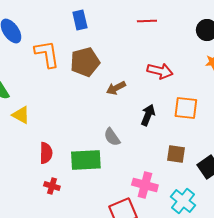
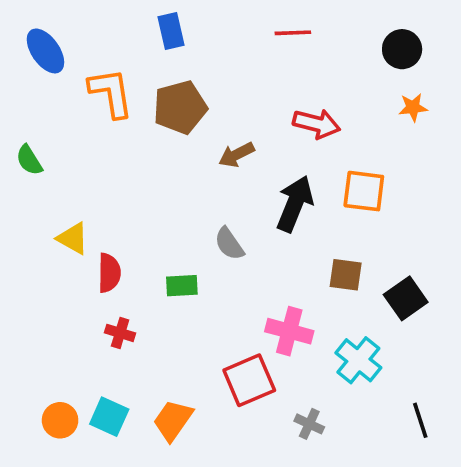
yellow triangle: (21, 115) -> (73, 238), moved
black arrow: (148, 115) -> (295, 204), size x1.4
green rectangle: (86, 160) -> (182, 286), size x0.6

